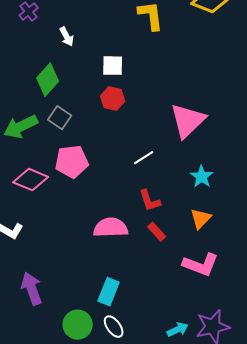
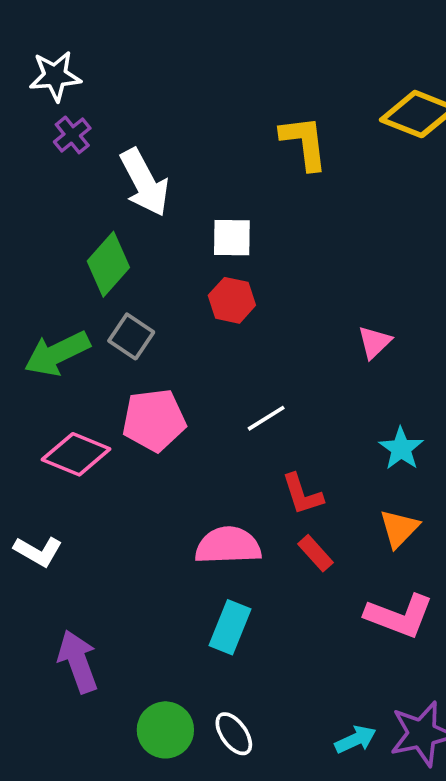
white arrow: (67, 37) -> (144, 182), size x1.8
pink triangle: (188, 121) -> (374, 342), size x0.5
white line: (144, 158) -> (266, 418), moved
cyan rectangle: (109, 292) -> (230, 627), moved

